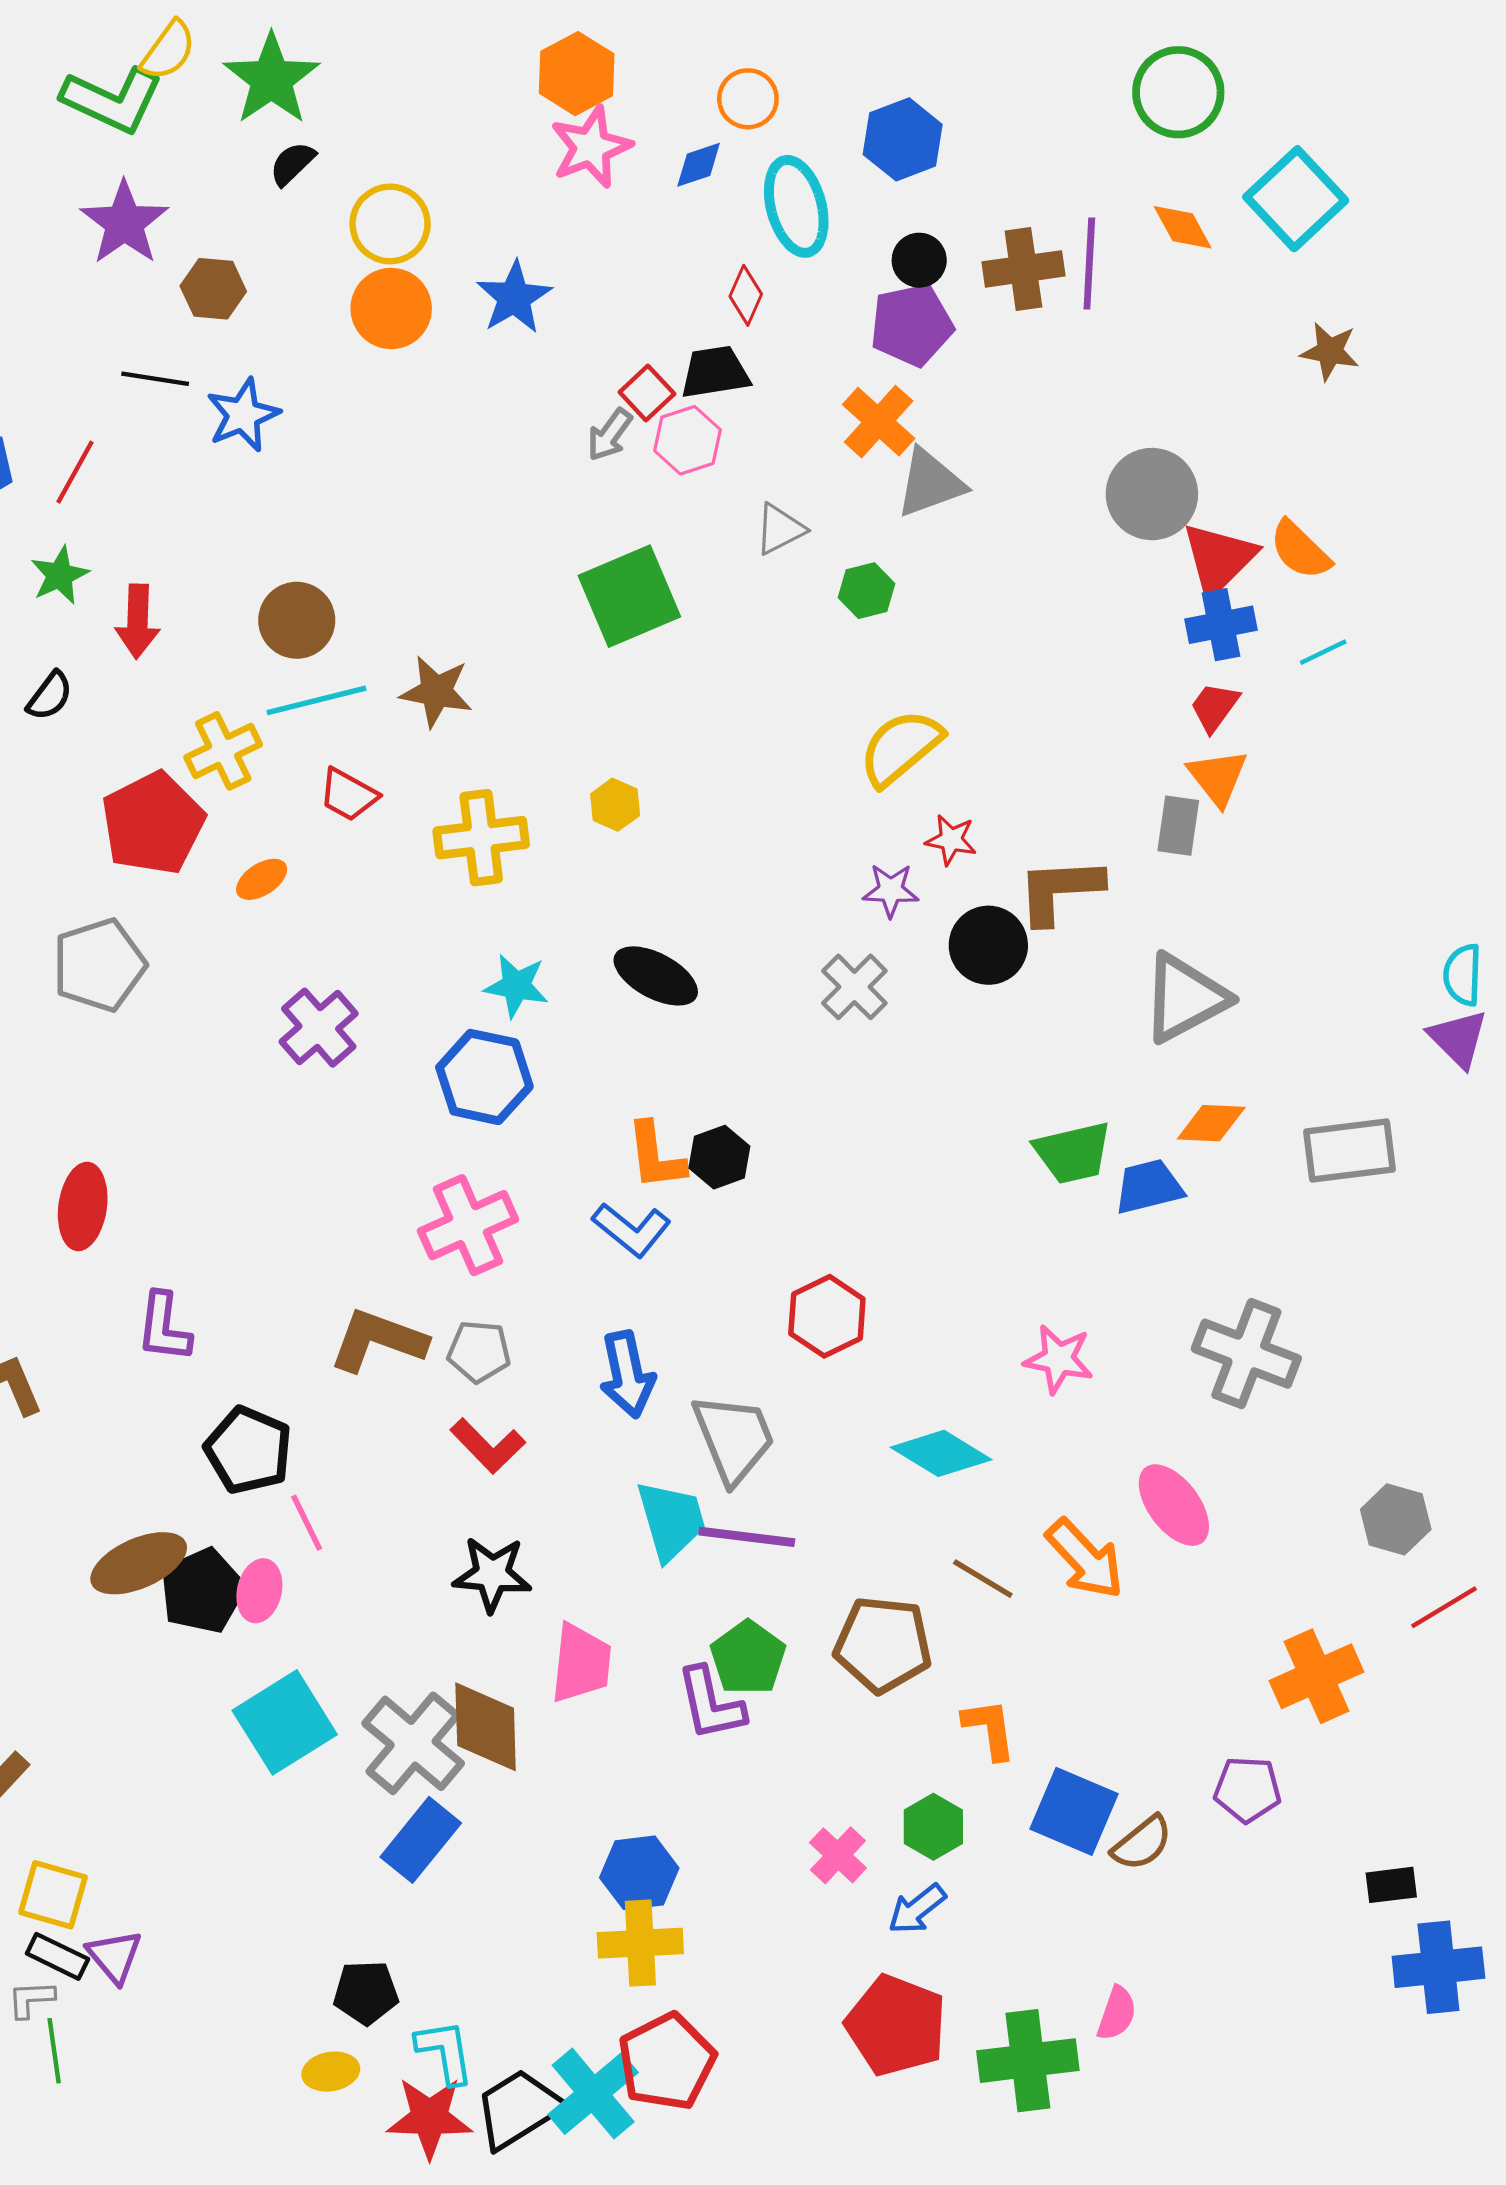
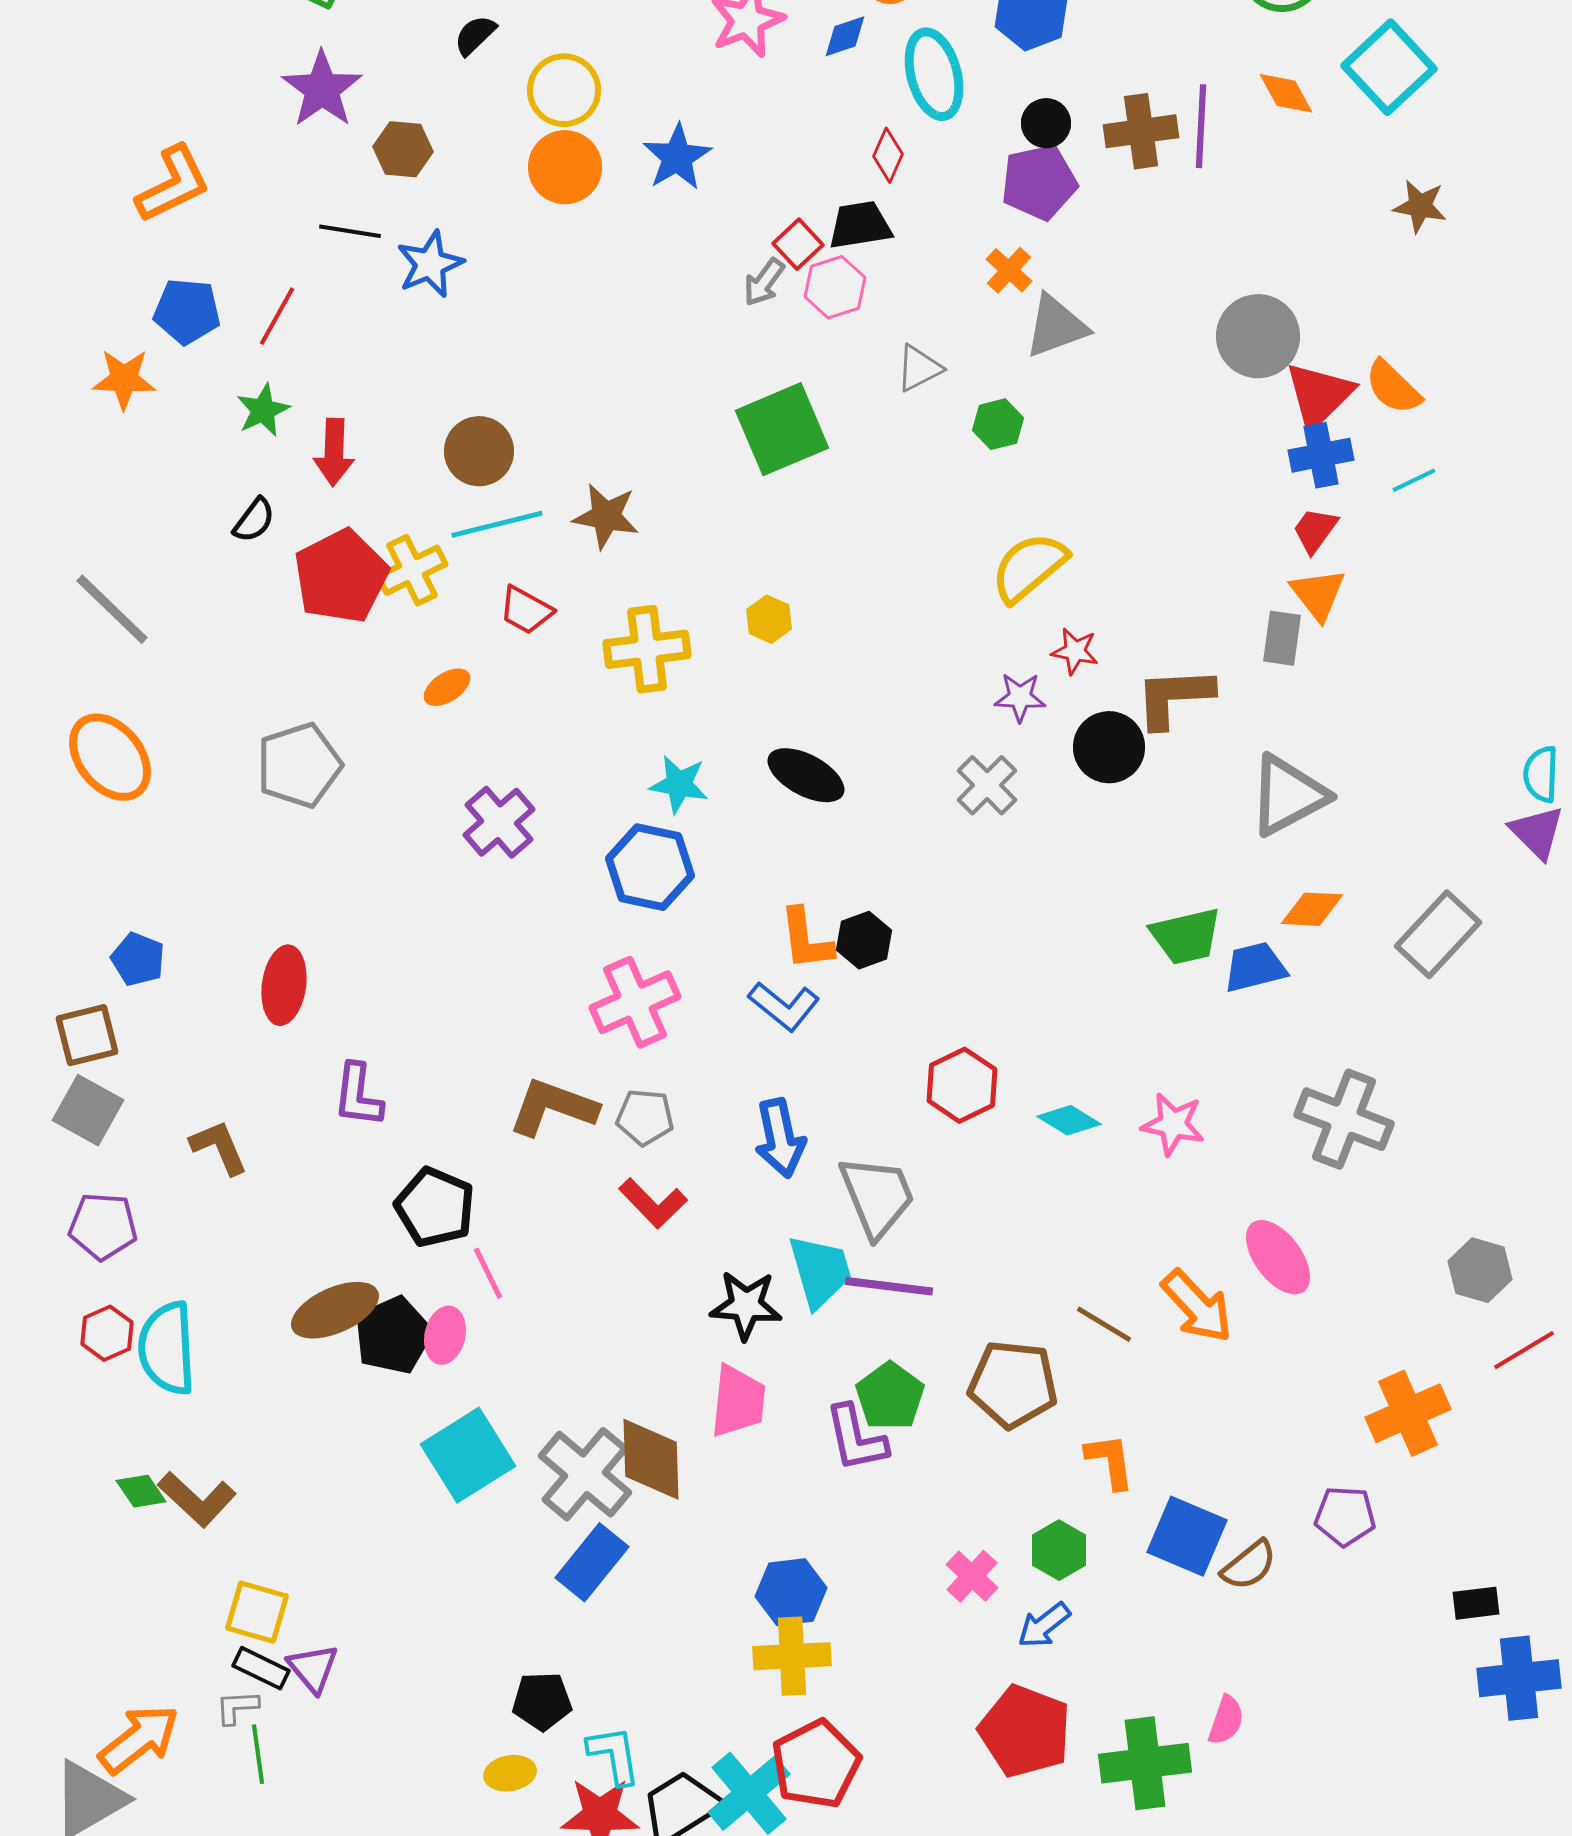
orange cross: (879, 422) -> (1009, 270), size x0.7
red pentagon: (153, 823) -> (341, 576), moved
gray rectangle: (1350, 1150) -> (1438, 934), turned -40
cyan diamond: (941, 1453) -> (1069, 1120), moved, size x0.7
black star: (492, 1574) -> (746, 1305), moved

